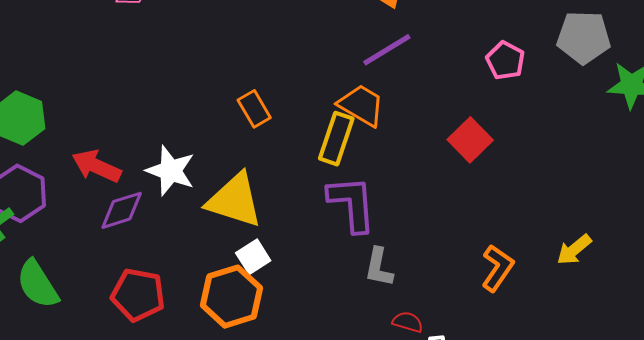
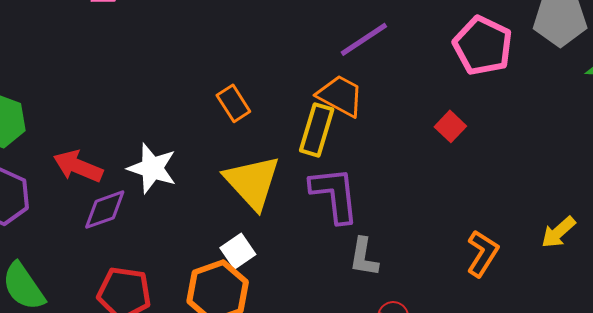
pink pentagon: (505, 60) -> (483, 46), size x1.5
red square: (470, 140) -> (450, 126), size x0.7
yellow triangle: (235, 200) -> (252, 182), moved, turned 32

